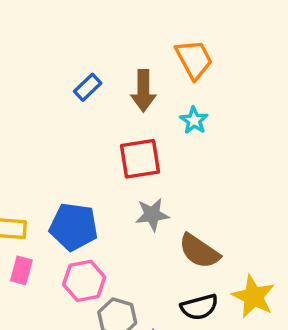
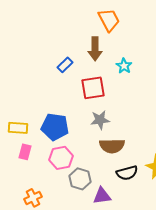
orange trapezoid: (194, 59) -> (109, 20), moved
blue rectangle: (88, 87) -> (65, 65), moved
brown semicircle: (199, 251) -> (112, 146), moved, turned -35

